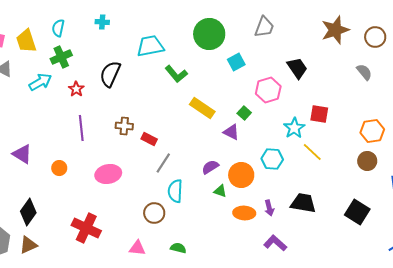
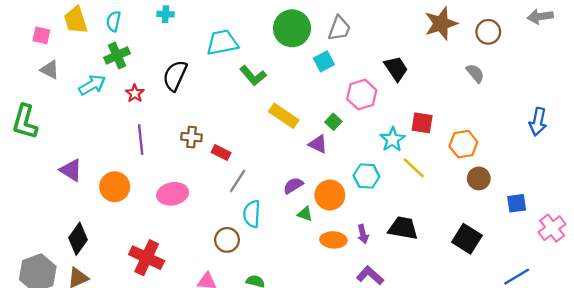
gray trapezoid: (264, 27) -> (339, 28), moved
yellow trapezoid: (26, 41) -> (76, 20), moved
orange hexagon: (372, 131) -> (463, 144), moved
orange circle: (59, 168) -> (115, 187), size x1.6

